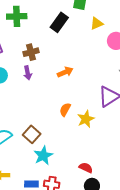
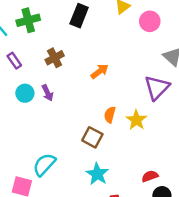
purple arrow: (28, 73) -> (48, 93), moved
brown square: (32, 134) -> (92, 137), moved
red semicircle: (86, 168) -> (150, 176), turned -32

